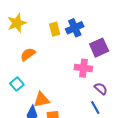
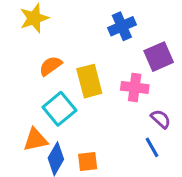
yellow rectangle: (55, 29) -> (89, 81), moved, size x1.5
cyan square: (17, 84) -> (59, 109), moved, size x1.5
orange triangle: (41, 100) -> (35, 140), moved

